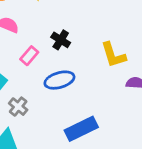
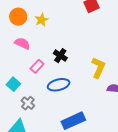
yellow L-shape: (113, 55) -> (98, 68), turned -140

